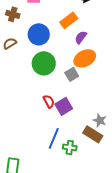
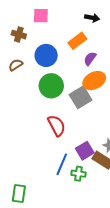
gray square: (72, 74) -> (81, 97), size x1.5
red semicircle: (49, 101) -> (56, 126), size x1.5
purple square: (64, 106) -> (85, 151), moved

